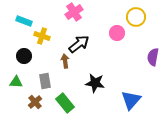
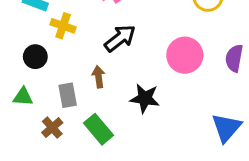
pink circle: (117, 33) -> (185, 55), moved, size x1.5
brown arrow: (65, 61) -> (98, 77), moved
blue triangle: (131, 100) -> (226, 128), moved

